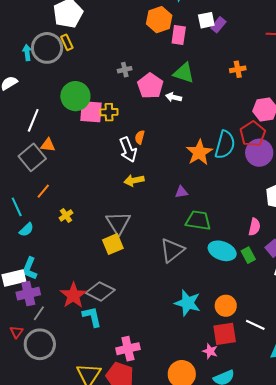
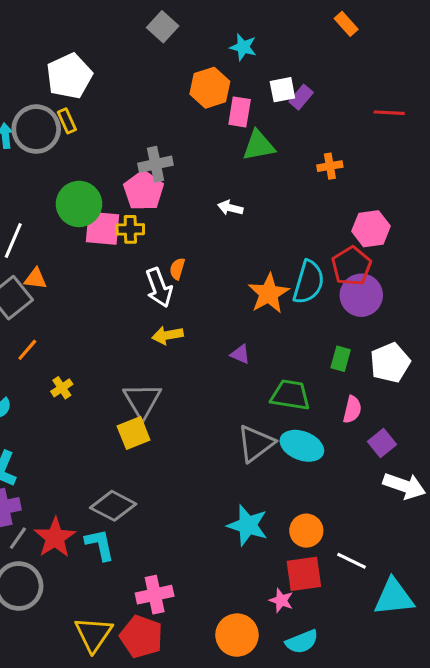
gray cross: (125, 70) -> (156, 164), size x1.5
green triangle: (184, 73) -> (259, 146), moved, turned -30
pink pentagon: (150, 86) -> (144, 191), moved
purple triangle: (181, 192) -> (240, 354), turned 32
green trapezoid: (198, 221) -> (290, 395), moved
gray triangle: (172, 250) -> (256, 443), moved
green rectangle: (248, 255) -> (341, 359), moved, turned 42
red star: (73, 295) -> (55, 538), moved

